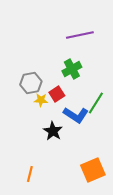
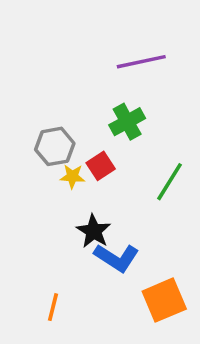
blue L-shape: (76, 115) -> (117, 258), moved

